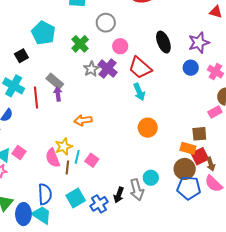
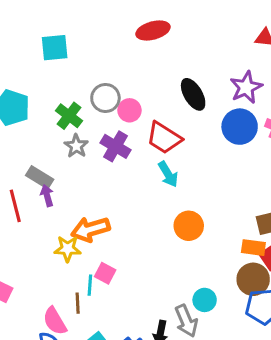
gray circle: (106, 23) -> (105, 98), moved
blue circle: (191, 68) -> (240, 127), size x1.5
gray star: (91, 69) -> (76, 146), moved
orange arrow: (83, 120) -> (90, 229), size x1.4
yellow star: (64, 147) -> (68, 249), moved, turned 30
pink semicircle: (53, 158) -> (55, 321), moved
pink square: (92, 160) -> (105, 273), moved

